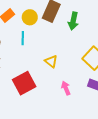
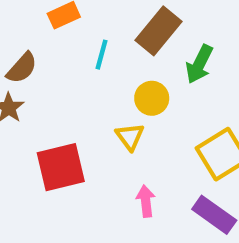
yellow circle: (30, 17) -> (152, 98), moved
cyan line: (23, 38) -> (101, 55), moved

